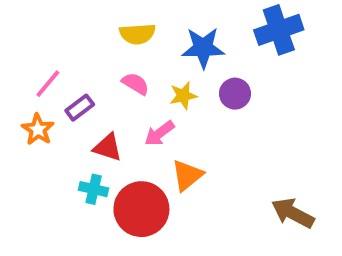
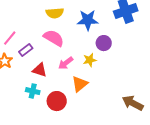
pink semicircle: (135, 84) -> (54, 38), size x1.5
yellow star: (183, 96) -> (90, 60), moved
red circle: (141, 209) -> (57, 101), size x0.7

